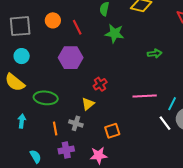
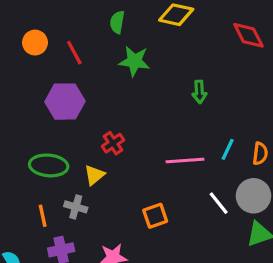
green arrow: (155, 54) -> (199, 92), turned 96
green ellipse: (46, 98) -> (49, 165), moved
cyan line: (172, 104) -> (228, 149), moved
orange square: (112, 131) -> (155, 216), moved

